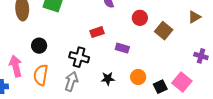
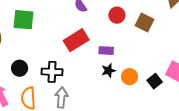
red rectangle: (97, 32) -> (76, 40), size x1.6
black cross: (79, 57) -> (52, 72), moved
black star: (108, 79) -> (108, 71), moved

